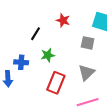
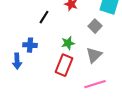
gray square: (88, 43) -> (95, 26), turned 32
green star: (48, 55) -> (68, 43), moved

